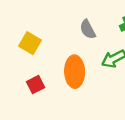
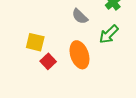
red square: (36, 85) -> (48, 61), moved

